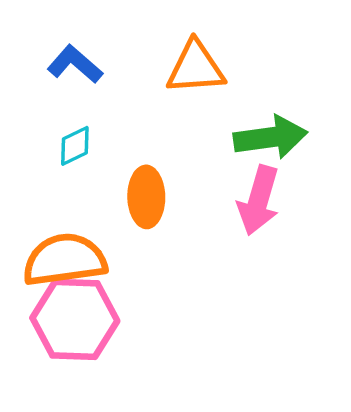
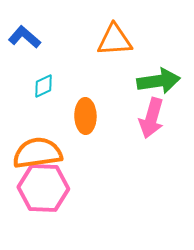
blue L-shape: (75, 64) -> (24, 37), moved

